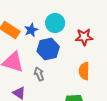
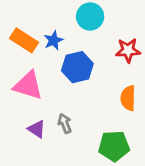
cyan circle: (55, 23) -> (90, 16), moved
gray arrow: (39, 74) -> (65, 123), moved

